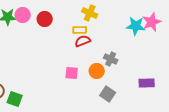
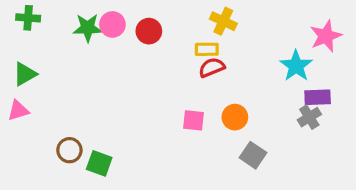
cyan star: (136, 26) -> (296, 66), moved, turned 30
gray cross: (111, 59) -> (309, 117), moved, turned 32
purple rectangle: (147, 83) -> (318, 97), moved

